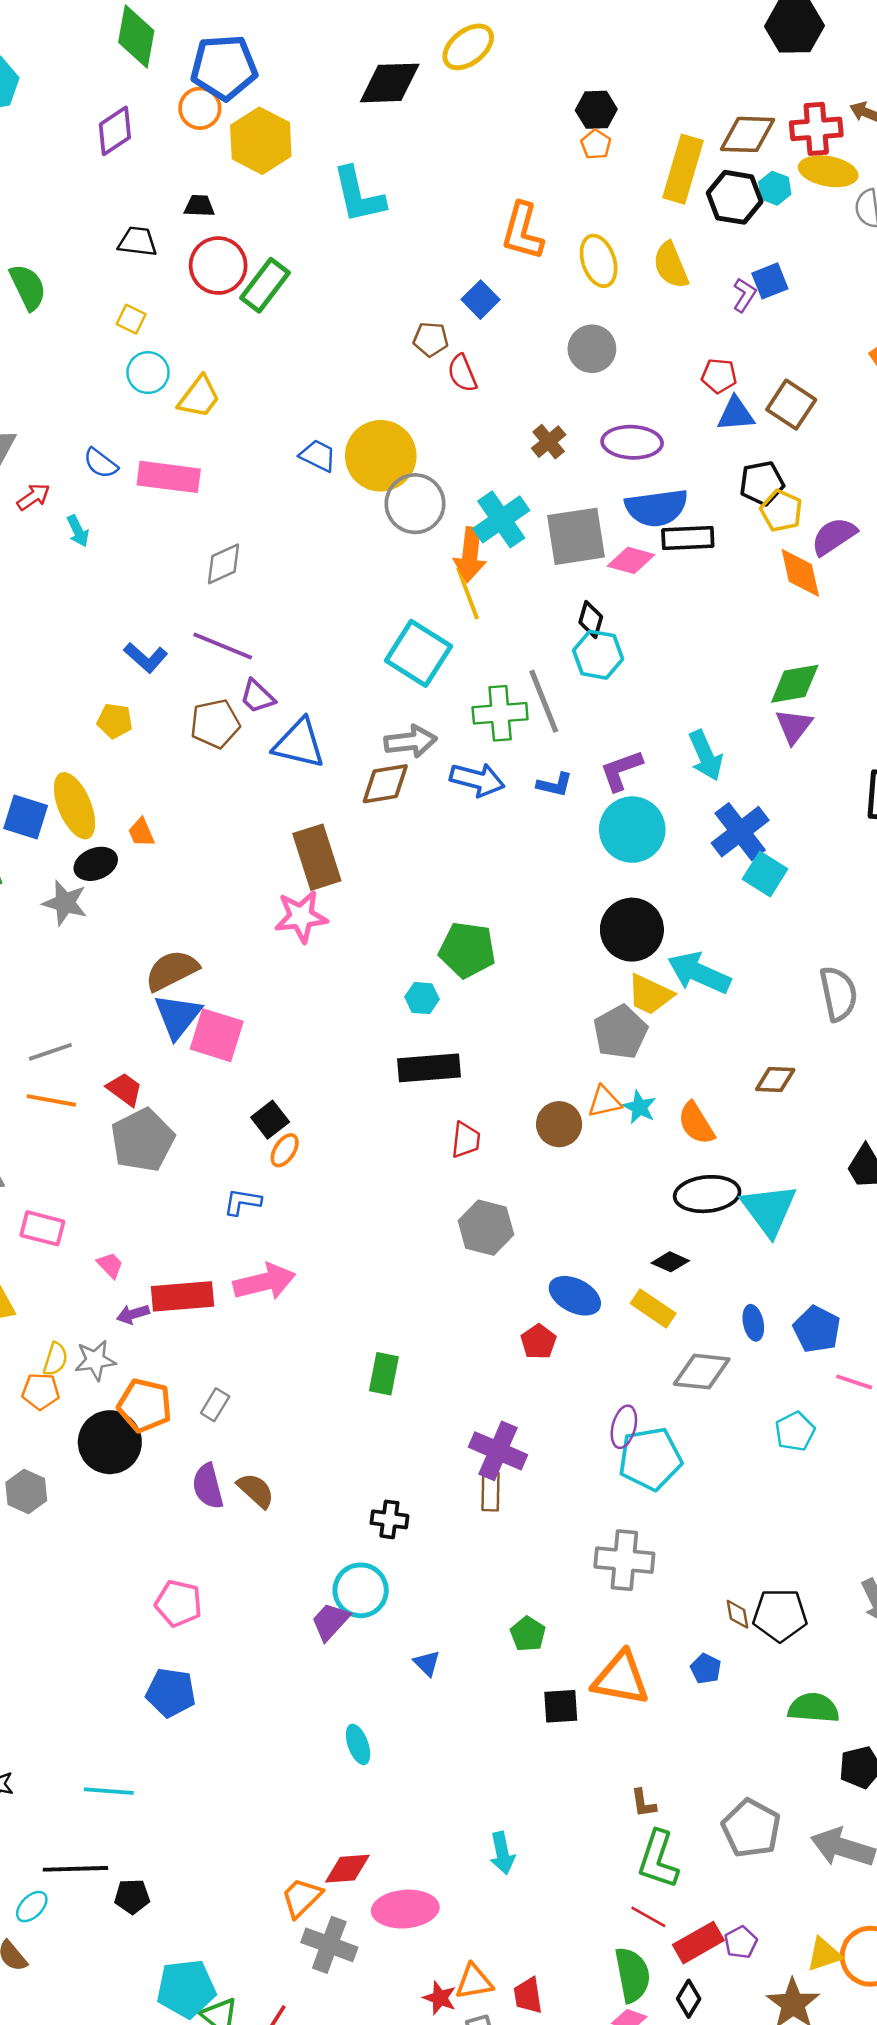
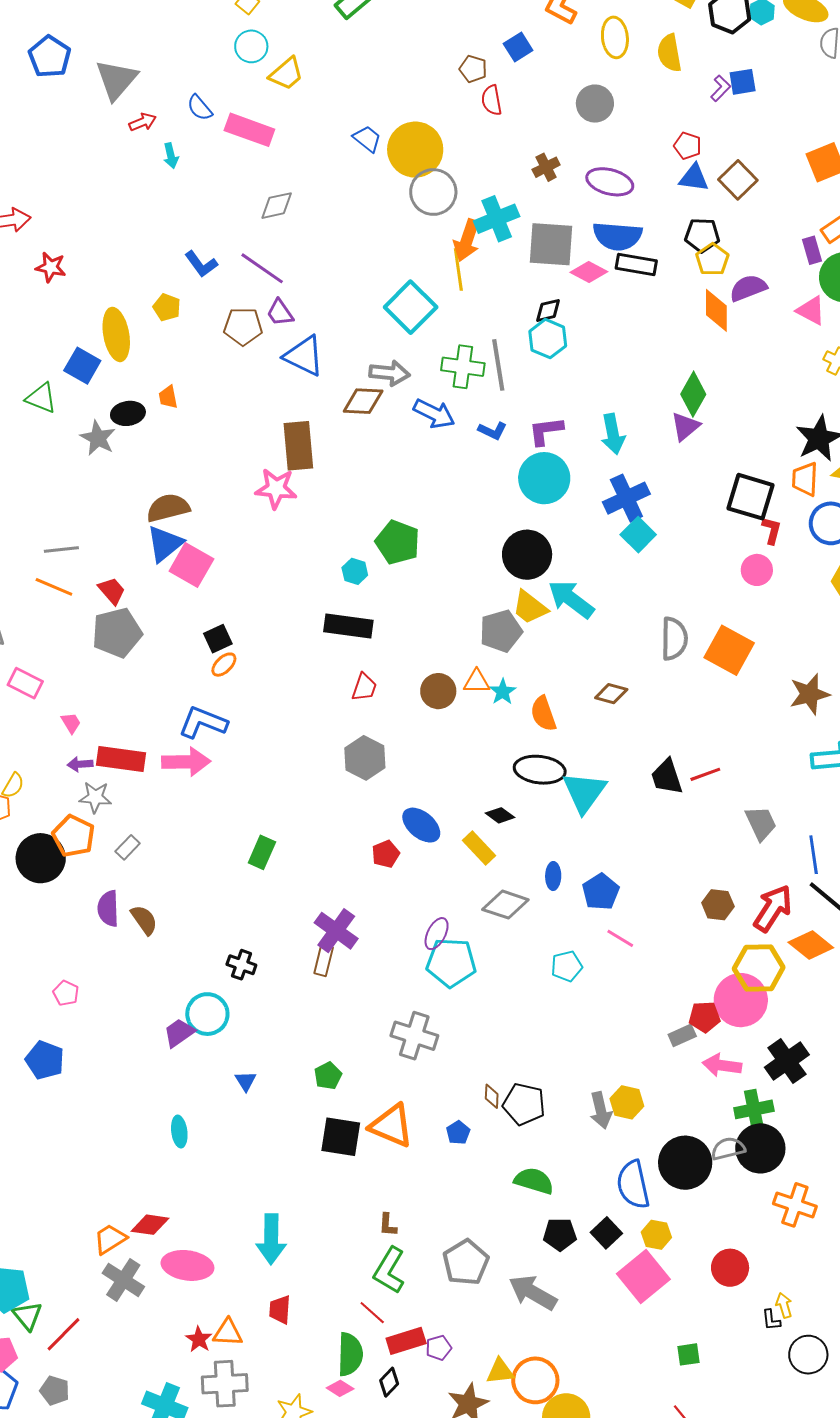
black diamond: (591, 620) -> (548, 310), turned 48
green diamond: (795, 684) -> (693, 394), turned -63
yellow ellipse: (75, 806) -> (116, 334), moved
blue L-shape: (242, 1202) -> (203, 722), moved, size x1.6
gray star: (95, 1360) -> (95, 797), moved
pink pentagon: (178, 1603) -> (66, 993), size x0.7
black square: (561, 1706) -> (341, 1137), size x1.4
cyan arrow: (502, 1853) -> (271, 1239), size x1.5
red trapezoid: (528, 1996) -> (280, 1310), moved

